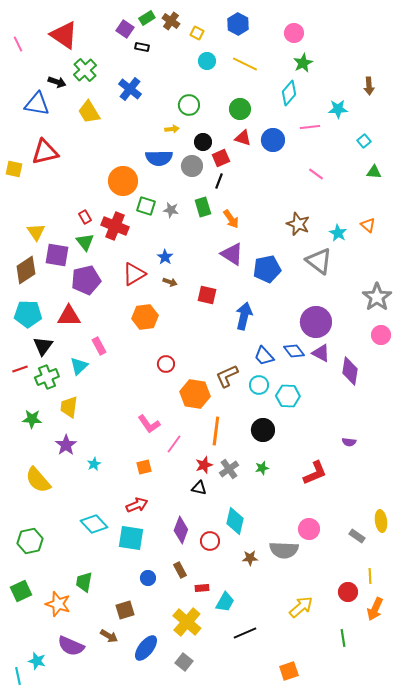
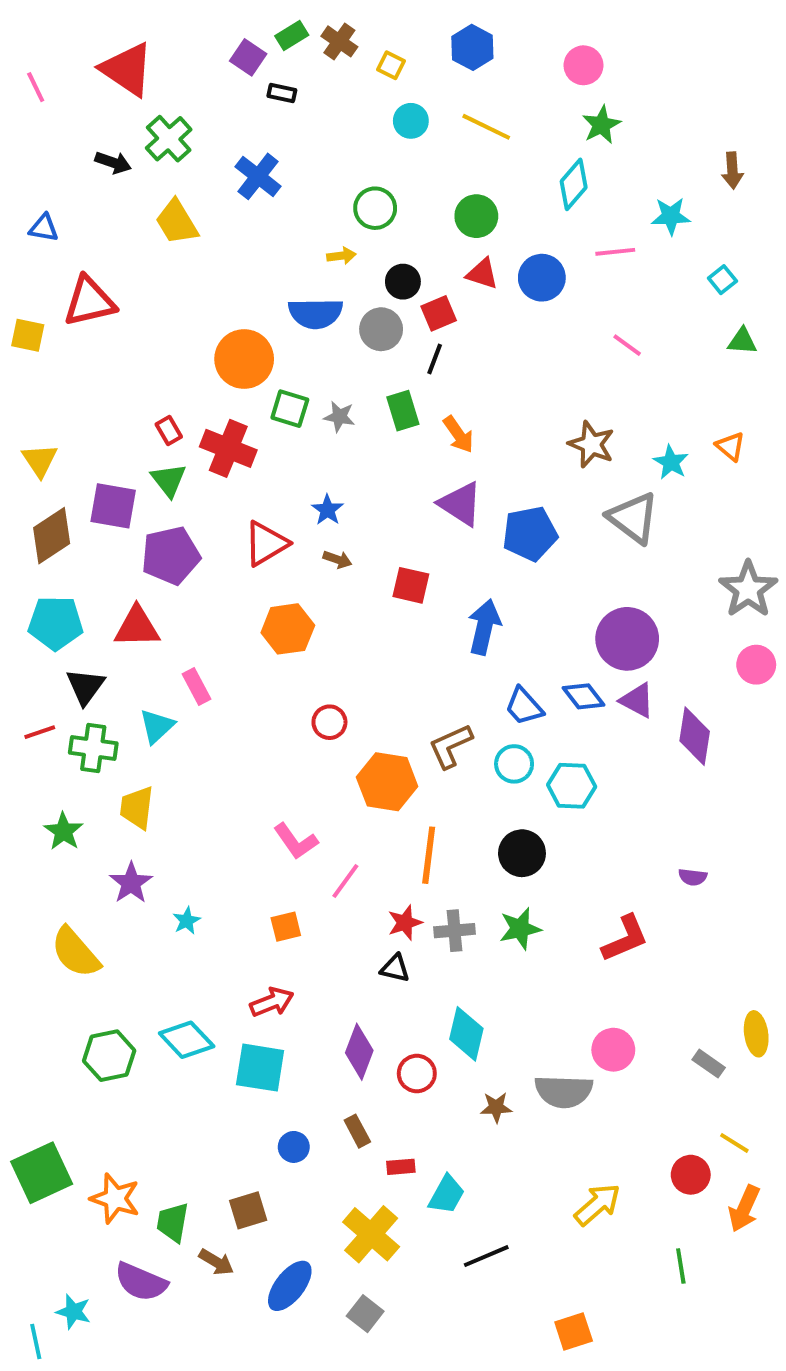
blue triangle: (37, 104) -> (44, 228), moved, size x0.6
yellow triangle: (36, 232) -> (40, 460), moved
green cross: (47, 377) -> (93, 748), turned 30
green star: (32, 419) -> (64, 831), turned 30
green star: (262, 468) -> (520, 929), size x1.5
gray cross: (229, 469) -> (455, 931), turned 30
green hexagon: (30, 541) -> (109, 1056), moved
yellow line: (370, 576) -> (734, 1143), turned -56
green trapezoid: (84, 582) -> (173, 1222), moved
green square: (21, 591) -> (42, 1173), size x1.4

